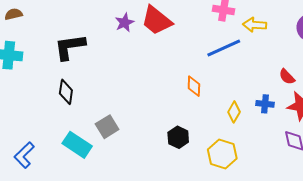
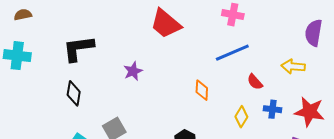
purple star: (125, 23) -> (133, 71), moved
yellow arrow: (255, 25) -> (293, 66), moved
red semicircle: (287, 77) -> (255, 82), moved

